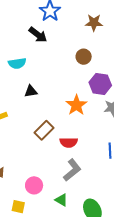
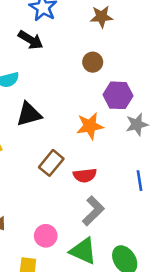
black triangle: (31, 91) -> (29, 114), size x1.5
orange star: (76, 105) -> (90, 126), turned 30
green triangle: (61, 200) -> (83, 251), size x1.6

